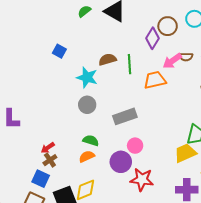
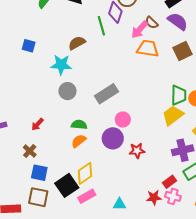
brown semicircle: (186, 57) -> (152, 23), turned 56
green line: (129, 64) -> (101, 26), moved
orange trapezoid: (155, 80) -> (148, 49), moved, turned 35
red arrow: (48, 148) -> (37, 124), moved
brown cross: (50, 160) -> (30, 151), moved
red star: (142, 179) -> (137, 151), size x0.7

